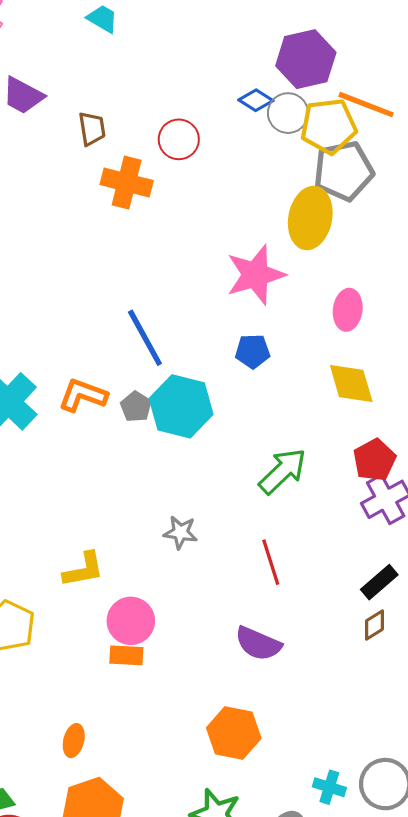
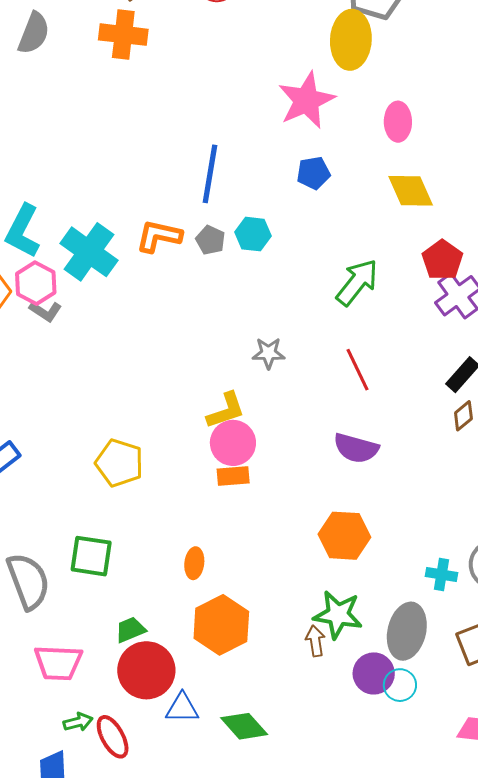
orange cross: (127, 183) -> (123, 35), moved
blue line: (145, 338) -> (210, 174), turned 46
cyan hexagon: (181, 406) -> (253, 234), size x0.6
yellow L-shape: (83, 570) -> (226, 410), moved

